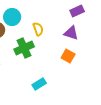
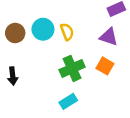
cyan circle: (12, 17) -> (43, 29), moved
green cross: (24, 48) -> (72, 68), moved

